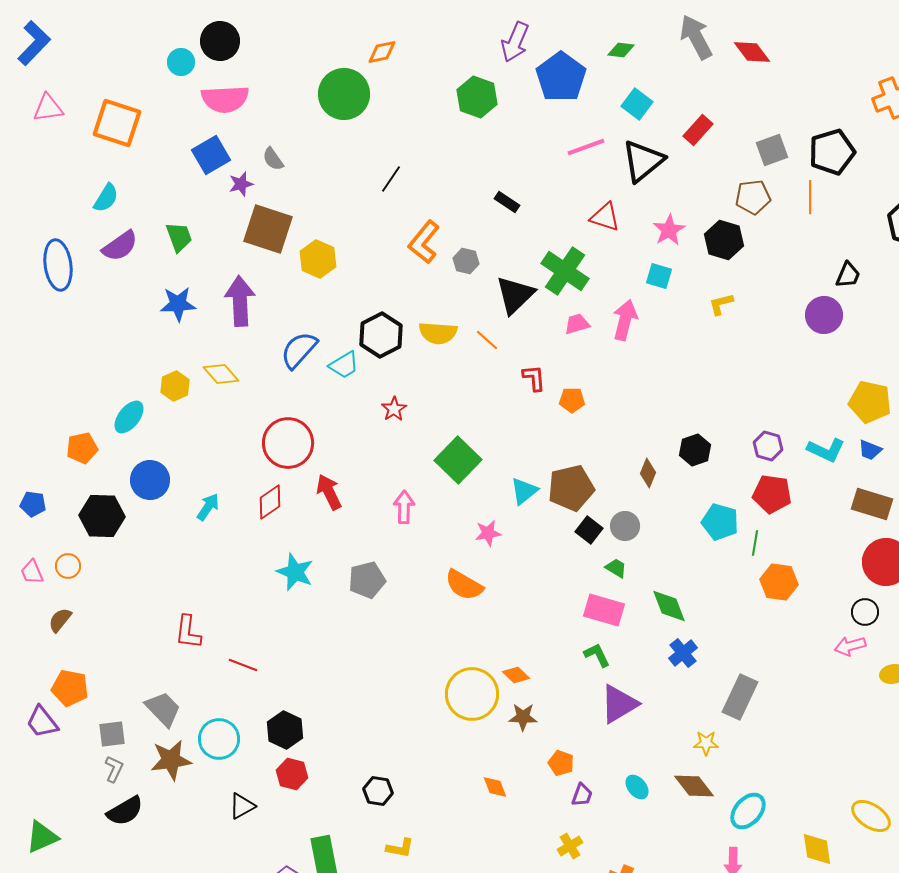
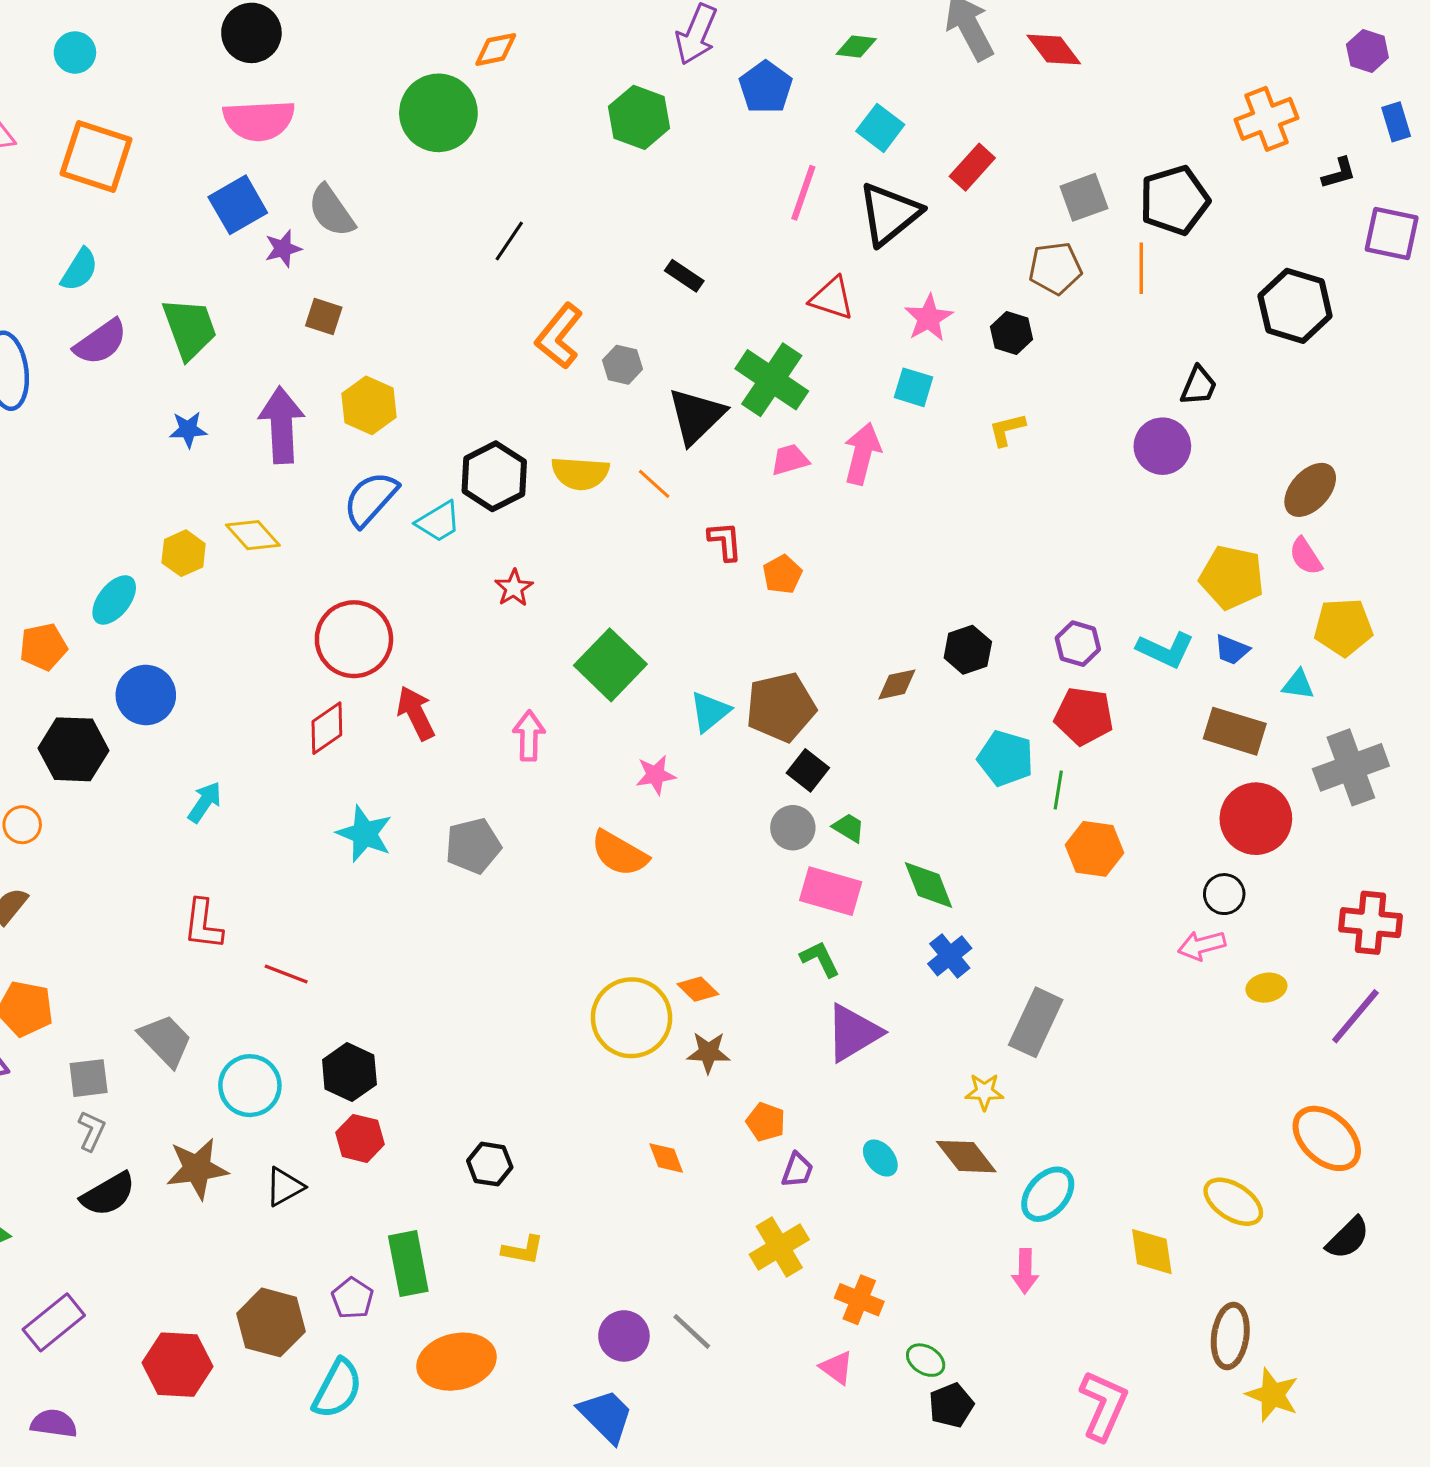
cyan circle: (181, 62) -> (75, 53), moved
blue pentagon: (561, 77) -> (766, 87), size x0.7
pink line: (586, 147) -> (803, 193), turned -51
gray semicircle: (273, 159) -> (331, 211), size x1.5
brown square: (268, 229) -> (324, 316), size x0.5
green trapezoid: (179, 237) -> (190, 329), size x1.4
black hexagon: (724, 240) -> (1012, 333), size x0.7
yellow hexagon: (318, 259) -> (369, 405), moved
blue star: (178, 304) -> (188, 430), size x0.7
orange pentagon: (572, 400) -> (782, 574), turned -30
brown diamond: (648, 473) -> (897, 684), turned 56
cyan arrow: (208, 507) -> (205, 802), moved
gray circle: (625, 526) -> (793, 828), moved
brown star: (171, 760) -> (197, 1169), moved
yellow cross: (570, 846) -> (779, 1247), size x1.5

